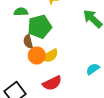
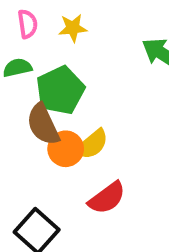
brown semicircle: (28, 42) -> (43, 124), size x1.5

